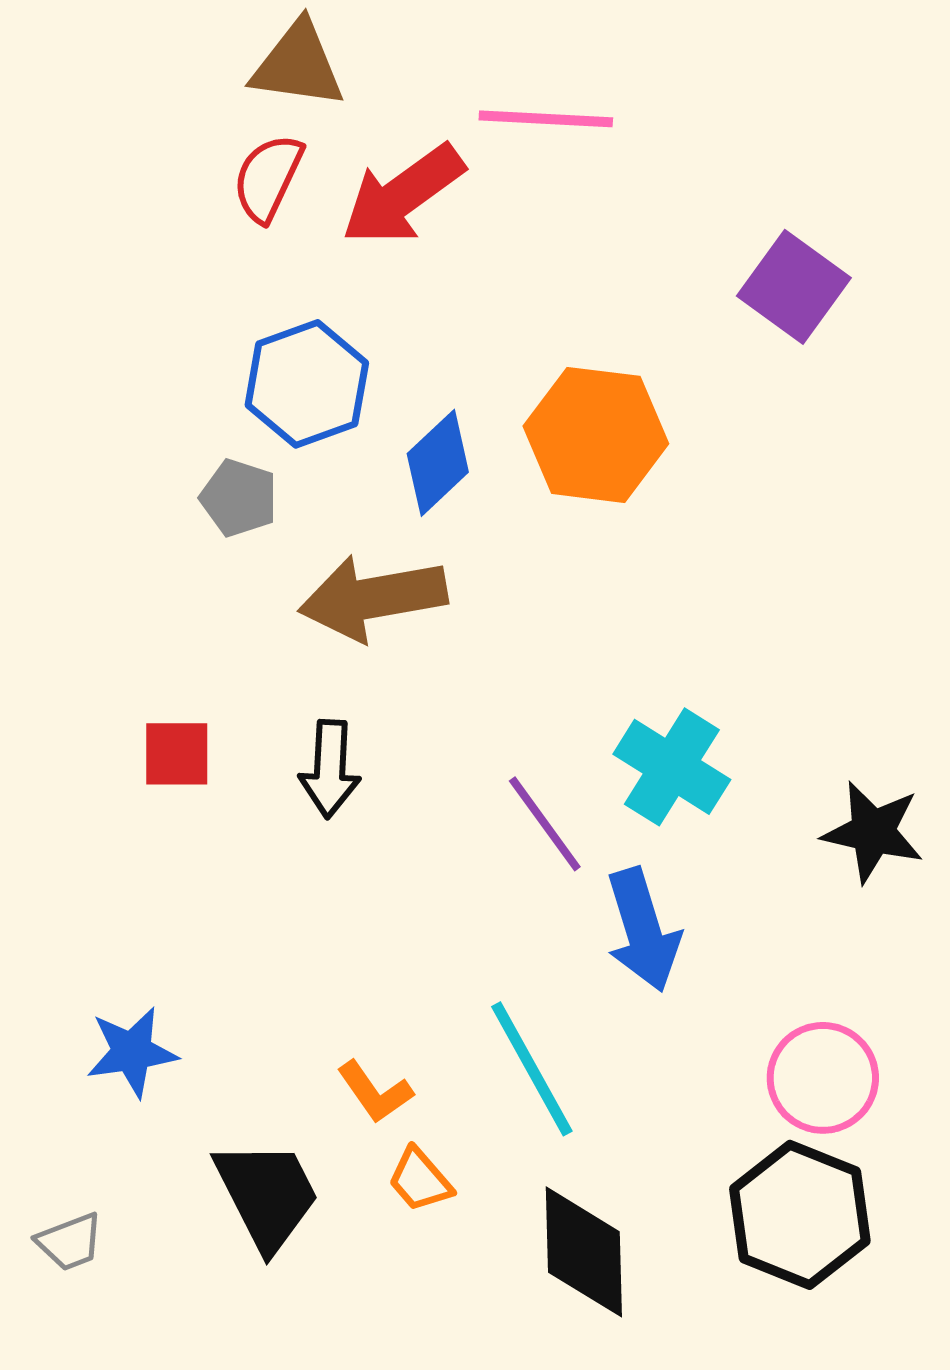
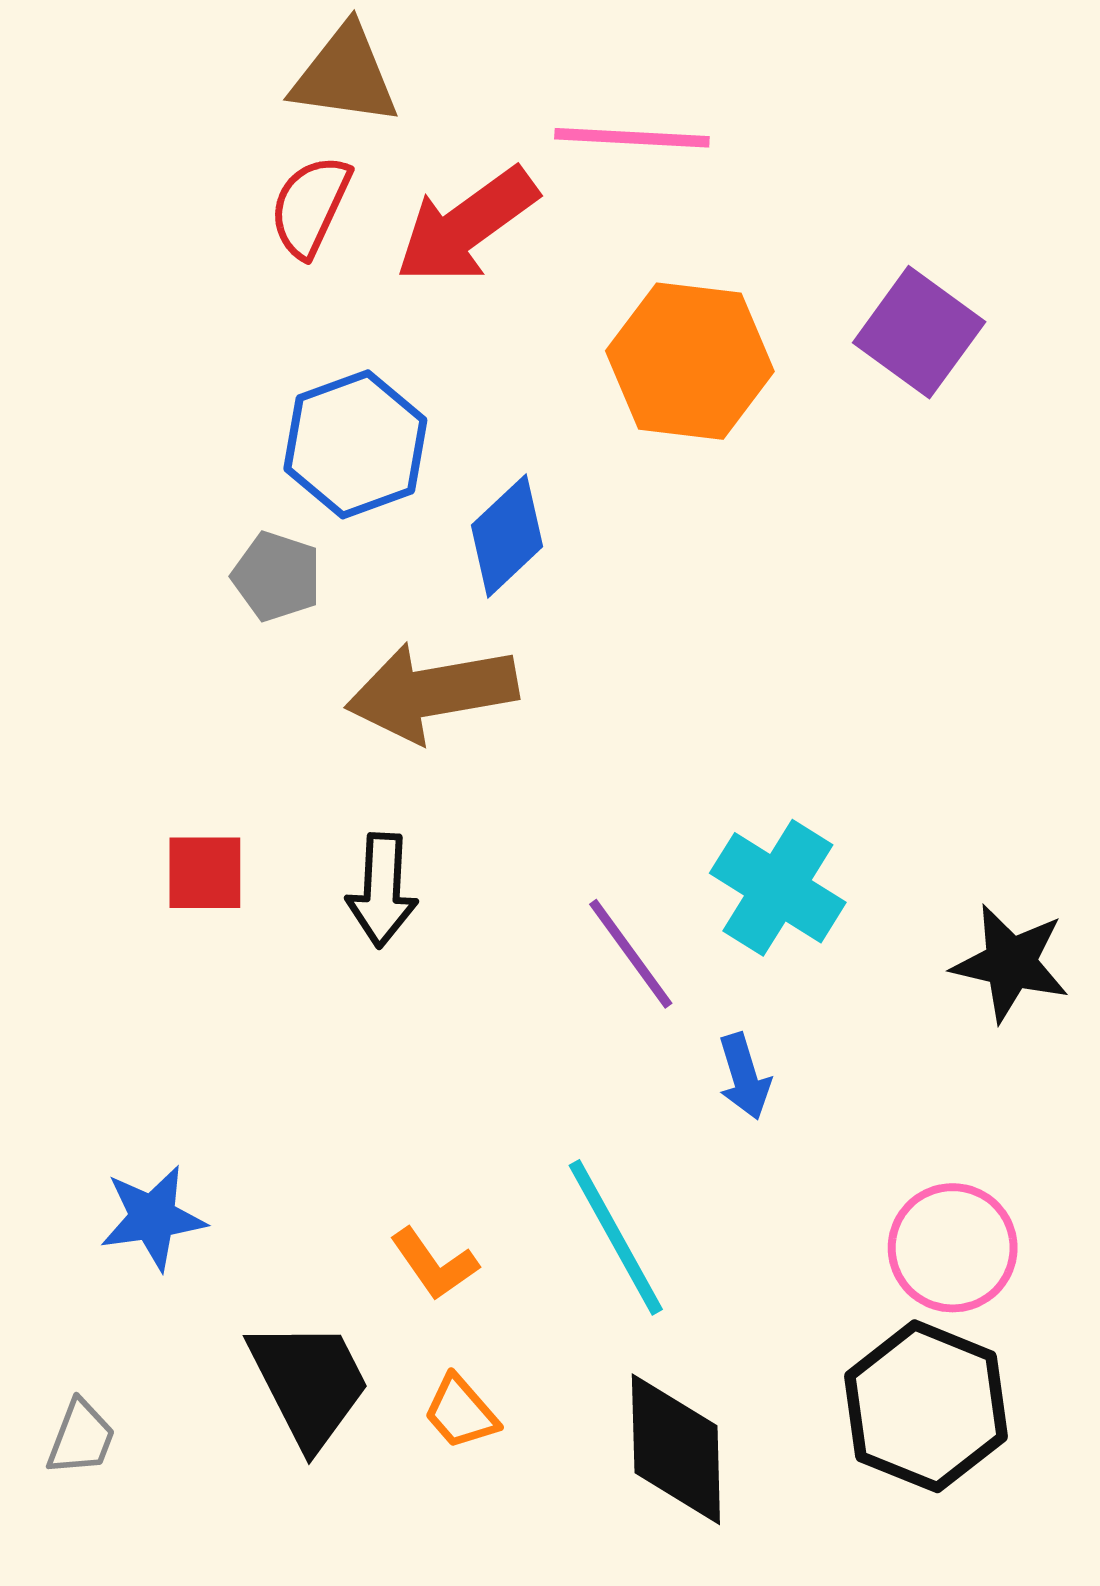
orange hexagon: (596, 435) -> (690, 361), moved
blue arrow: (643, 930) -> (744, 1076), size x0.6
orange trapezoid: (420, 1180) -> (461, 1412), moved
gray trapezoid: (70, 1242) -> (81, 1438), turned -48

